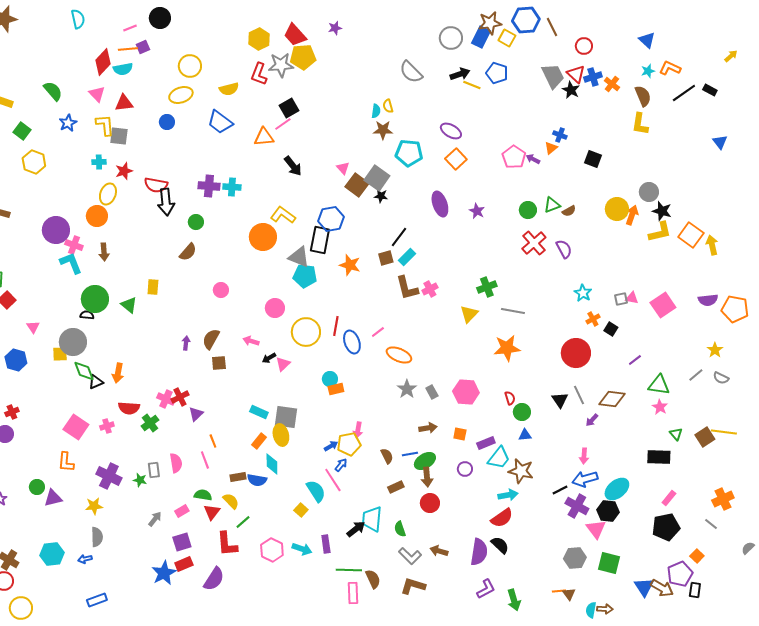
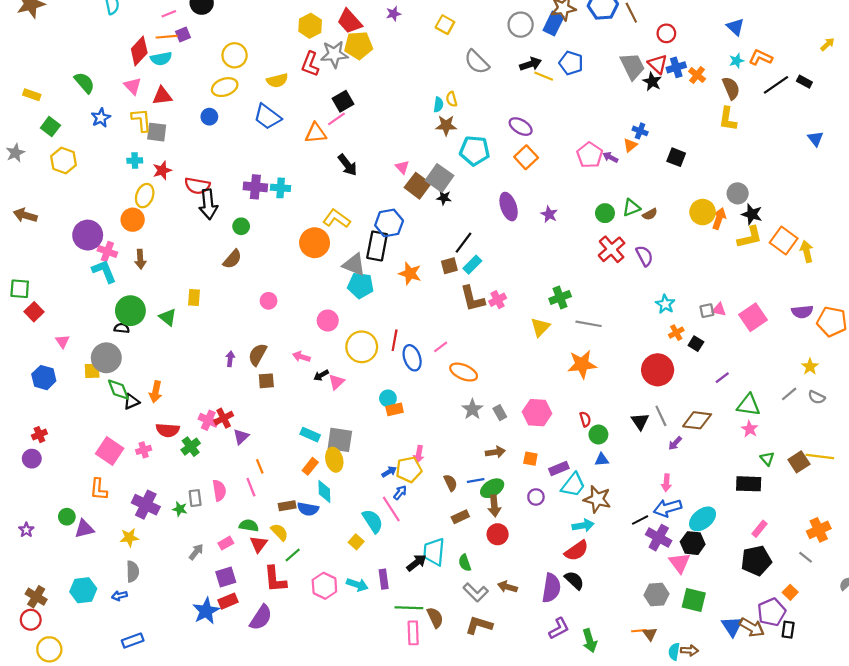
yellow square: (507, 38) -> (445, 25), moved

